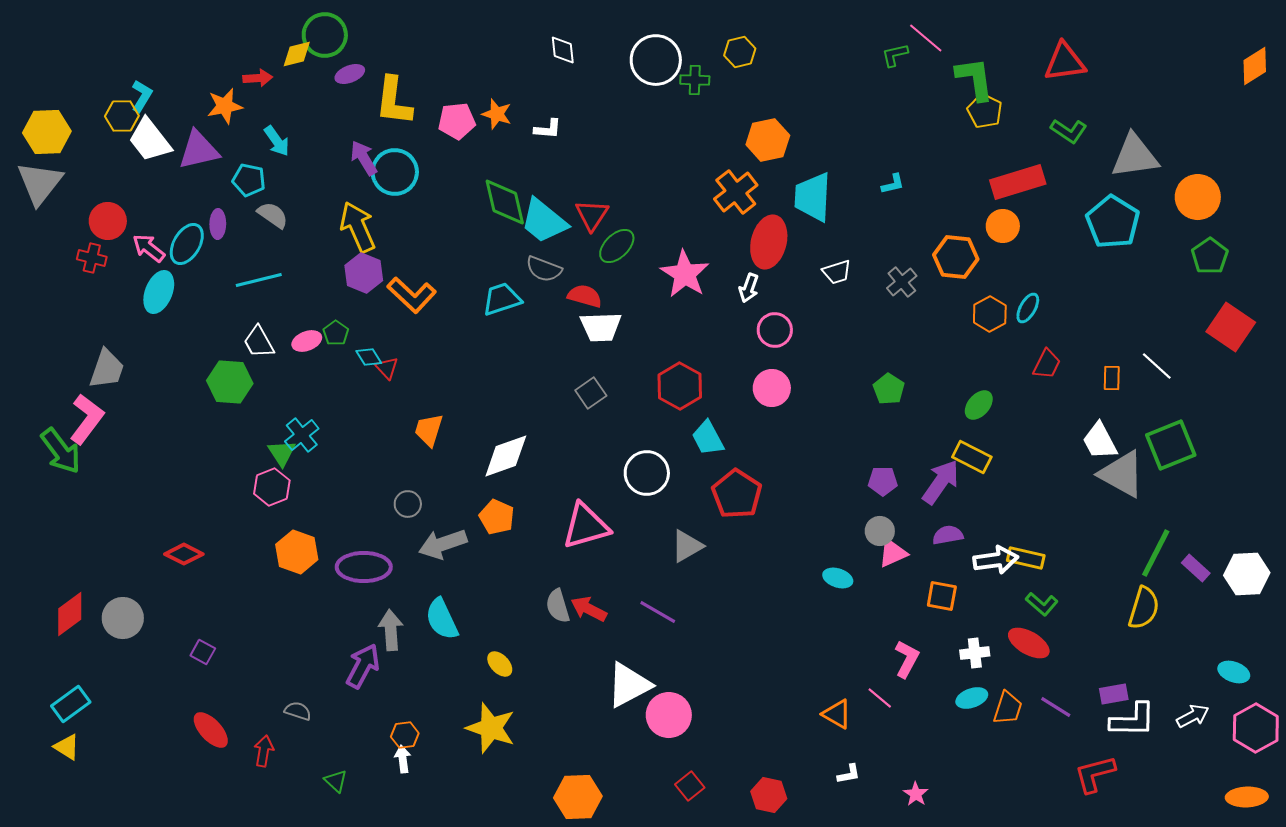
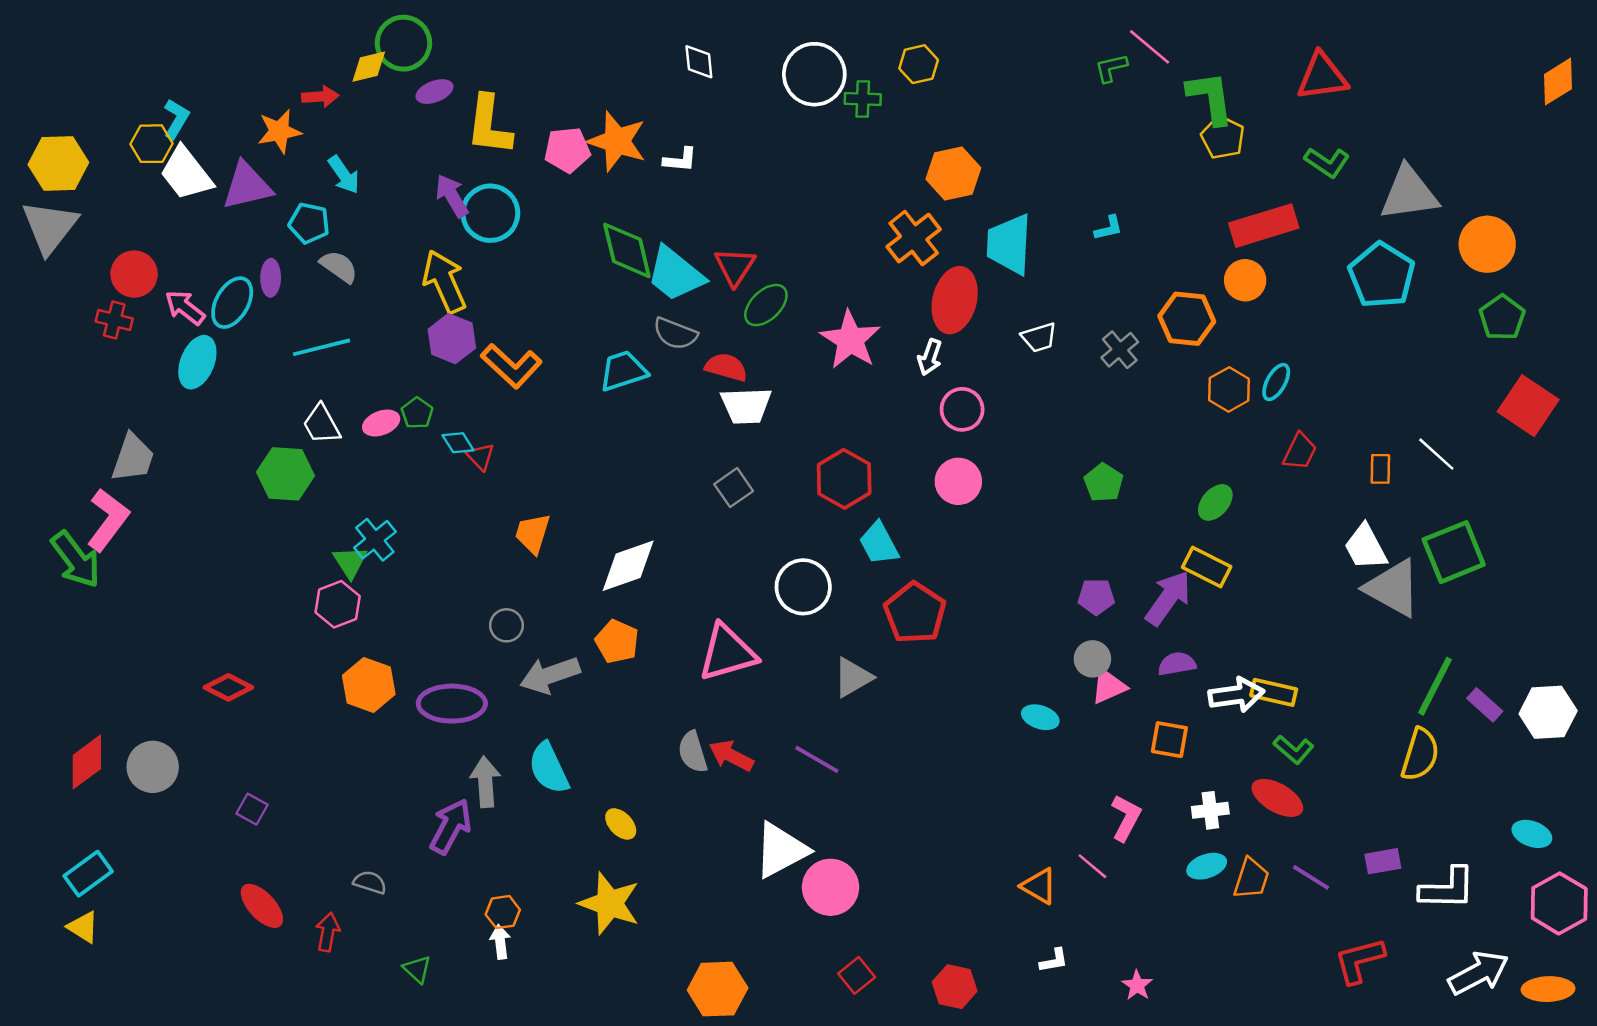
orange star: (497, 114) -> (617, 141), size x1.6
white arrow: (1193, 716) -> (1479, 973), moved, size x1.5
white L-shape: (1133, 720) -> (1447, 889), moved

